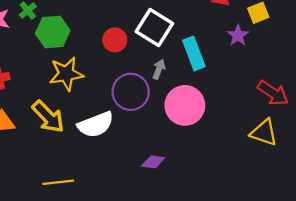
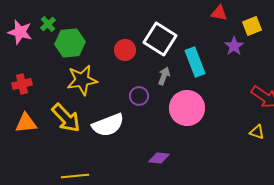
purple circle: (131, 92) -> (139, 96), size x0.6
yellow triangle: (264, 133) -> (257, 132), size x0.6

